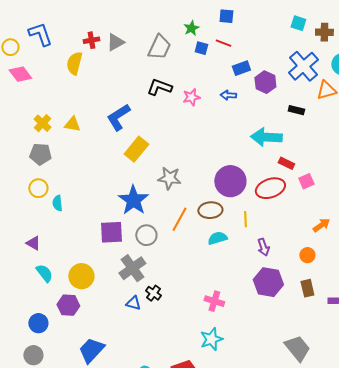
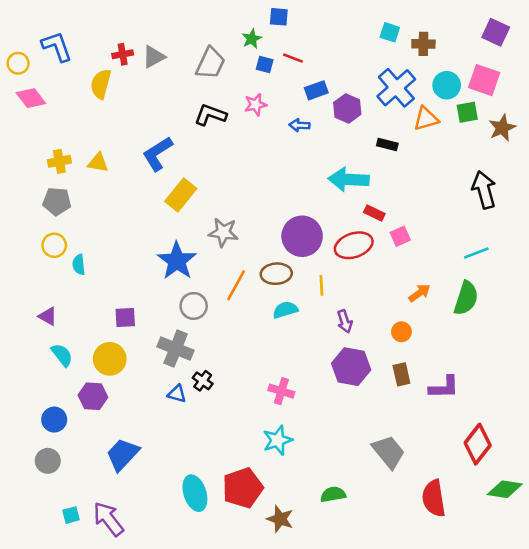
blue square: (226, 16) -> (279, 17), moved
pink star: (191, 97) -> (256, 105), moved
yellow cross: (42, 123) -> (59, 161), turned 36
purple square: (111, 232) -> (125, 318), moved, size x0.7
gray cross: (132, 268) -> (176, 349), turned -32

